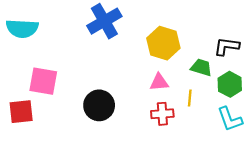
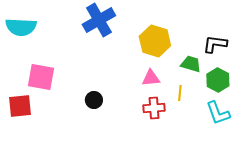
black circle: (99, 105) -> (94, 100), size x0.6

